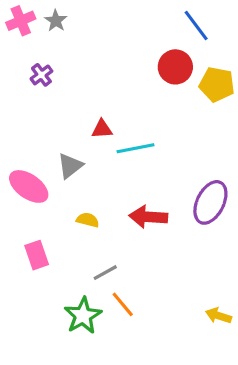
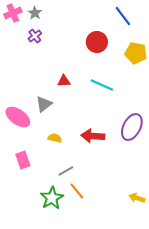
red circle: (175, 67) -> (97, 42), moved
purple cross: (41, 75) -> (35, 36), moved
cyan line: (135, 148) -> (102, 85), moved, turned 35

